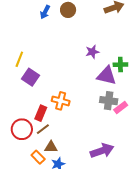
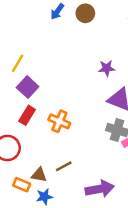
red rectangle: (41, 113) -> (27, 115), moved
brown line: (43, 129) -> (64, 166), moved
orange rectangle: (38, 157) -> (22, 185), turned -32

